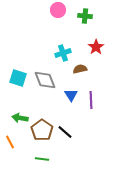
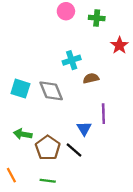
red star: (96, 47) -> (119, 45), moved
blue triangle: (71, 95) -> (84, 128), moved
orange line: (10, 142) -> (11, 175), moved

